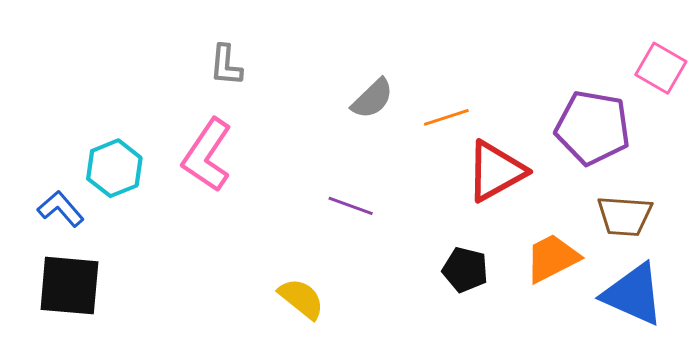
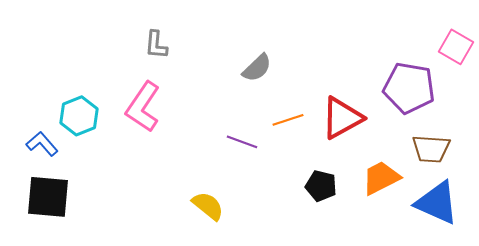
orange line: (446, 117) -> (288, 120), moved

